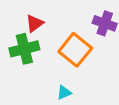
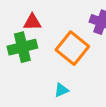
red triangle: (35, 23) -> (32, 22), turned 36

